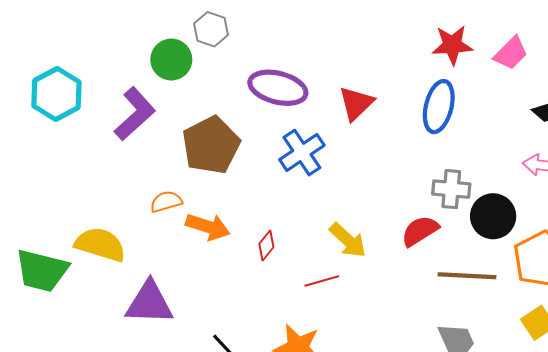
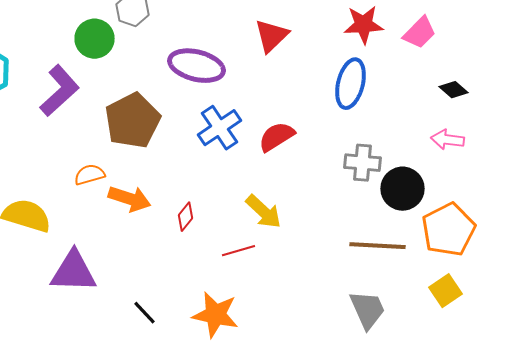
red triangle: (356, 103) -> (272, 36), moved
red semicircle: (420, 231) -> (276, 137), moved

